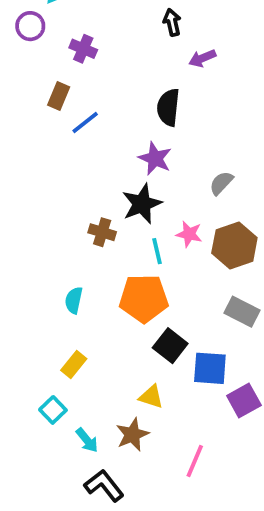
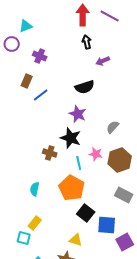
black semicircle: (168, 107) -> (85, 87), turned -114
black star: (142, 204) -> (71, 138), turned -30
orange pentagon: (144, 298) -> (72, 188), turned 30
cyan square: (53, 410) -> (24, 238), moved, turned -32

